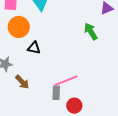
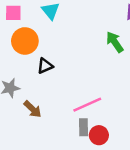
black triangle: (34, 48) -> (45, 66), turned -32
gray rectangle: (56, 93) -> (83, 127), moved

